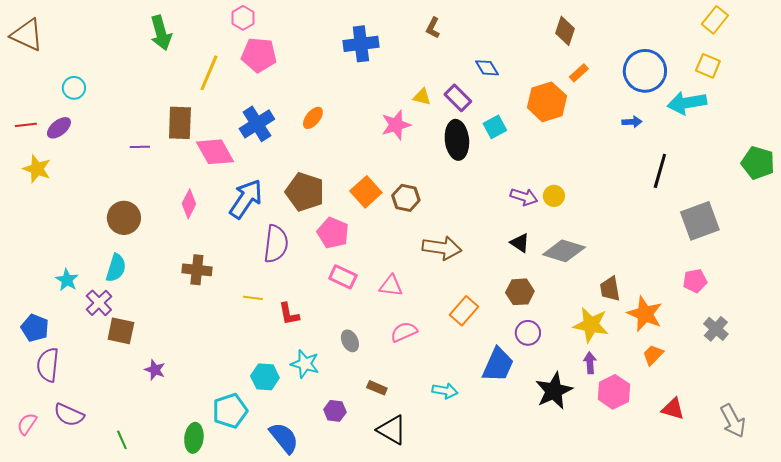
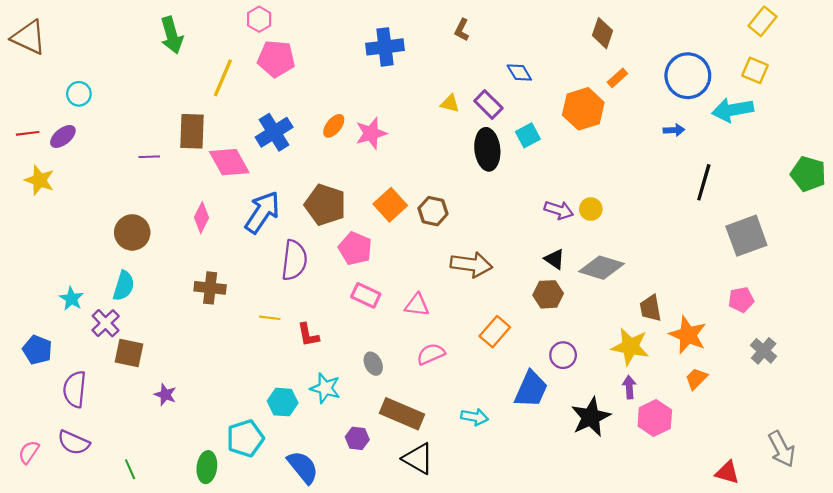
pink star: (396, 125) -> (371, 133), moved
brown hexagon: (520, 292) -> (548, 294), moved
purple semicircle: (48, 365) -> (75, 389), moved
brown rectangle: (377, 388) -> (402, 414), size x2.0
red triangle: (673, 409) -> (727, 472), moved

